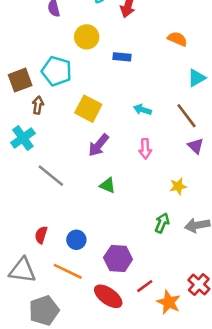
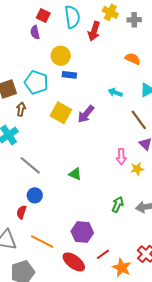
blue rectangle: (122, 57) -> (69, 75), moved
cyan arrow: (142, 110) -> (115, 92), moved
purple arrow: (99, 145) -> (86, 114), moved
pink arrow: (145, 149) -> (121, 157), moved
yellow star: (178, 186) -> (137, 169), moved
blue circle: (76, 240) -> (35, 195), moved

